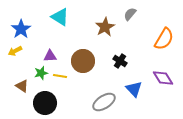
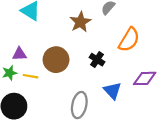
orange semicircle: (164, 39) -> (129, 40), moved
purple diamond: (163, 78) -> (145, 78), turned -60
gray ellipse: (104, 102) -> (79, 105), turned -45

